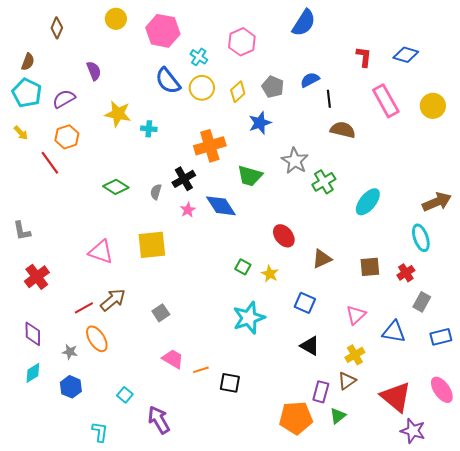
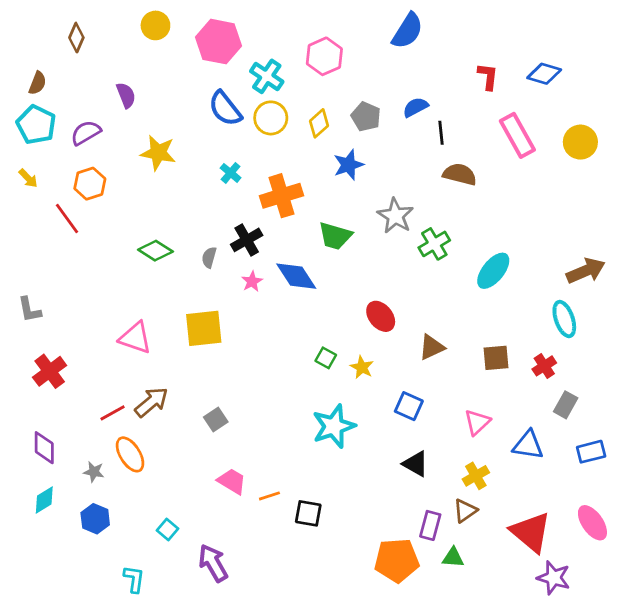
cyan cross: (199, 57) -> (267, 76), size x1.4
cyan cross: (149, 129) -> (231, 173), moved, turned 35
green triangle: (338, 416) -> (453, 558), turned 42

